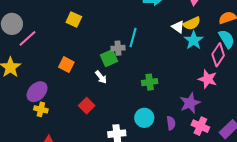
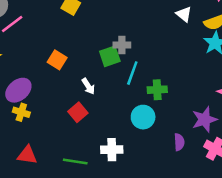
white triangle: (178, 27) -> (184, 14), moved
cyan line: (133, 38) -> (132, 73), moved
white arrow: (101, 77) -> (88, 86), moved
cyan circle: (144, 118) -> (143, 117), moved

